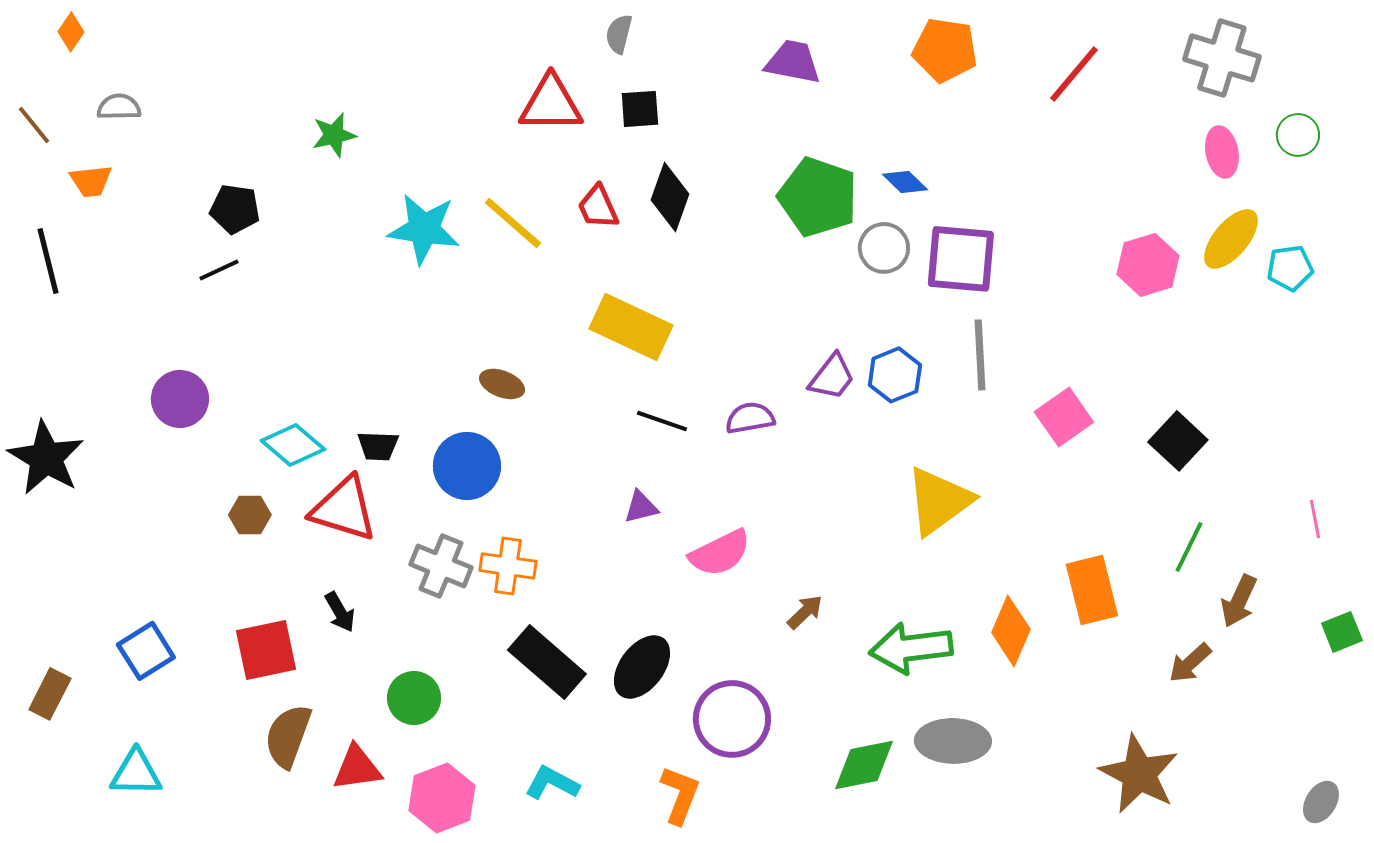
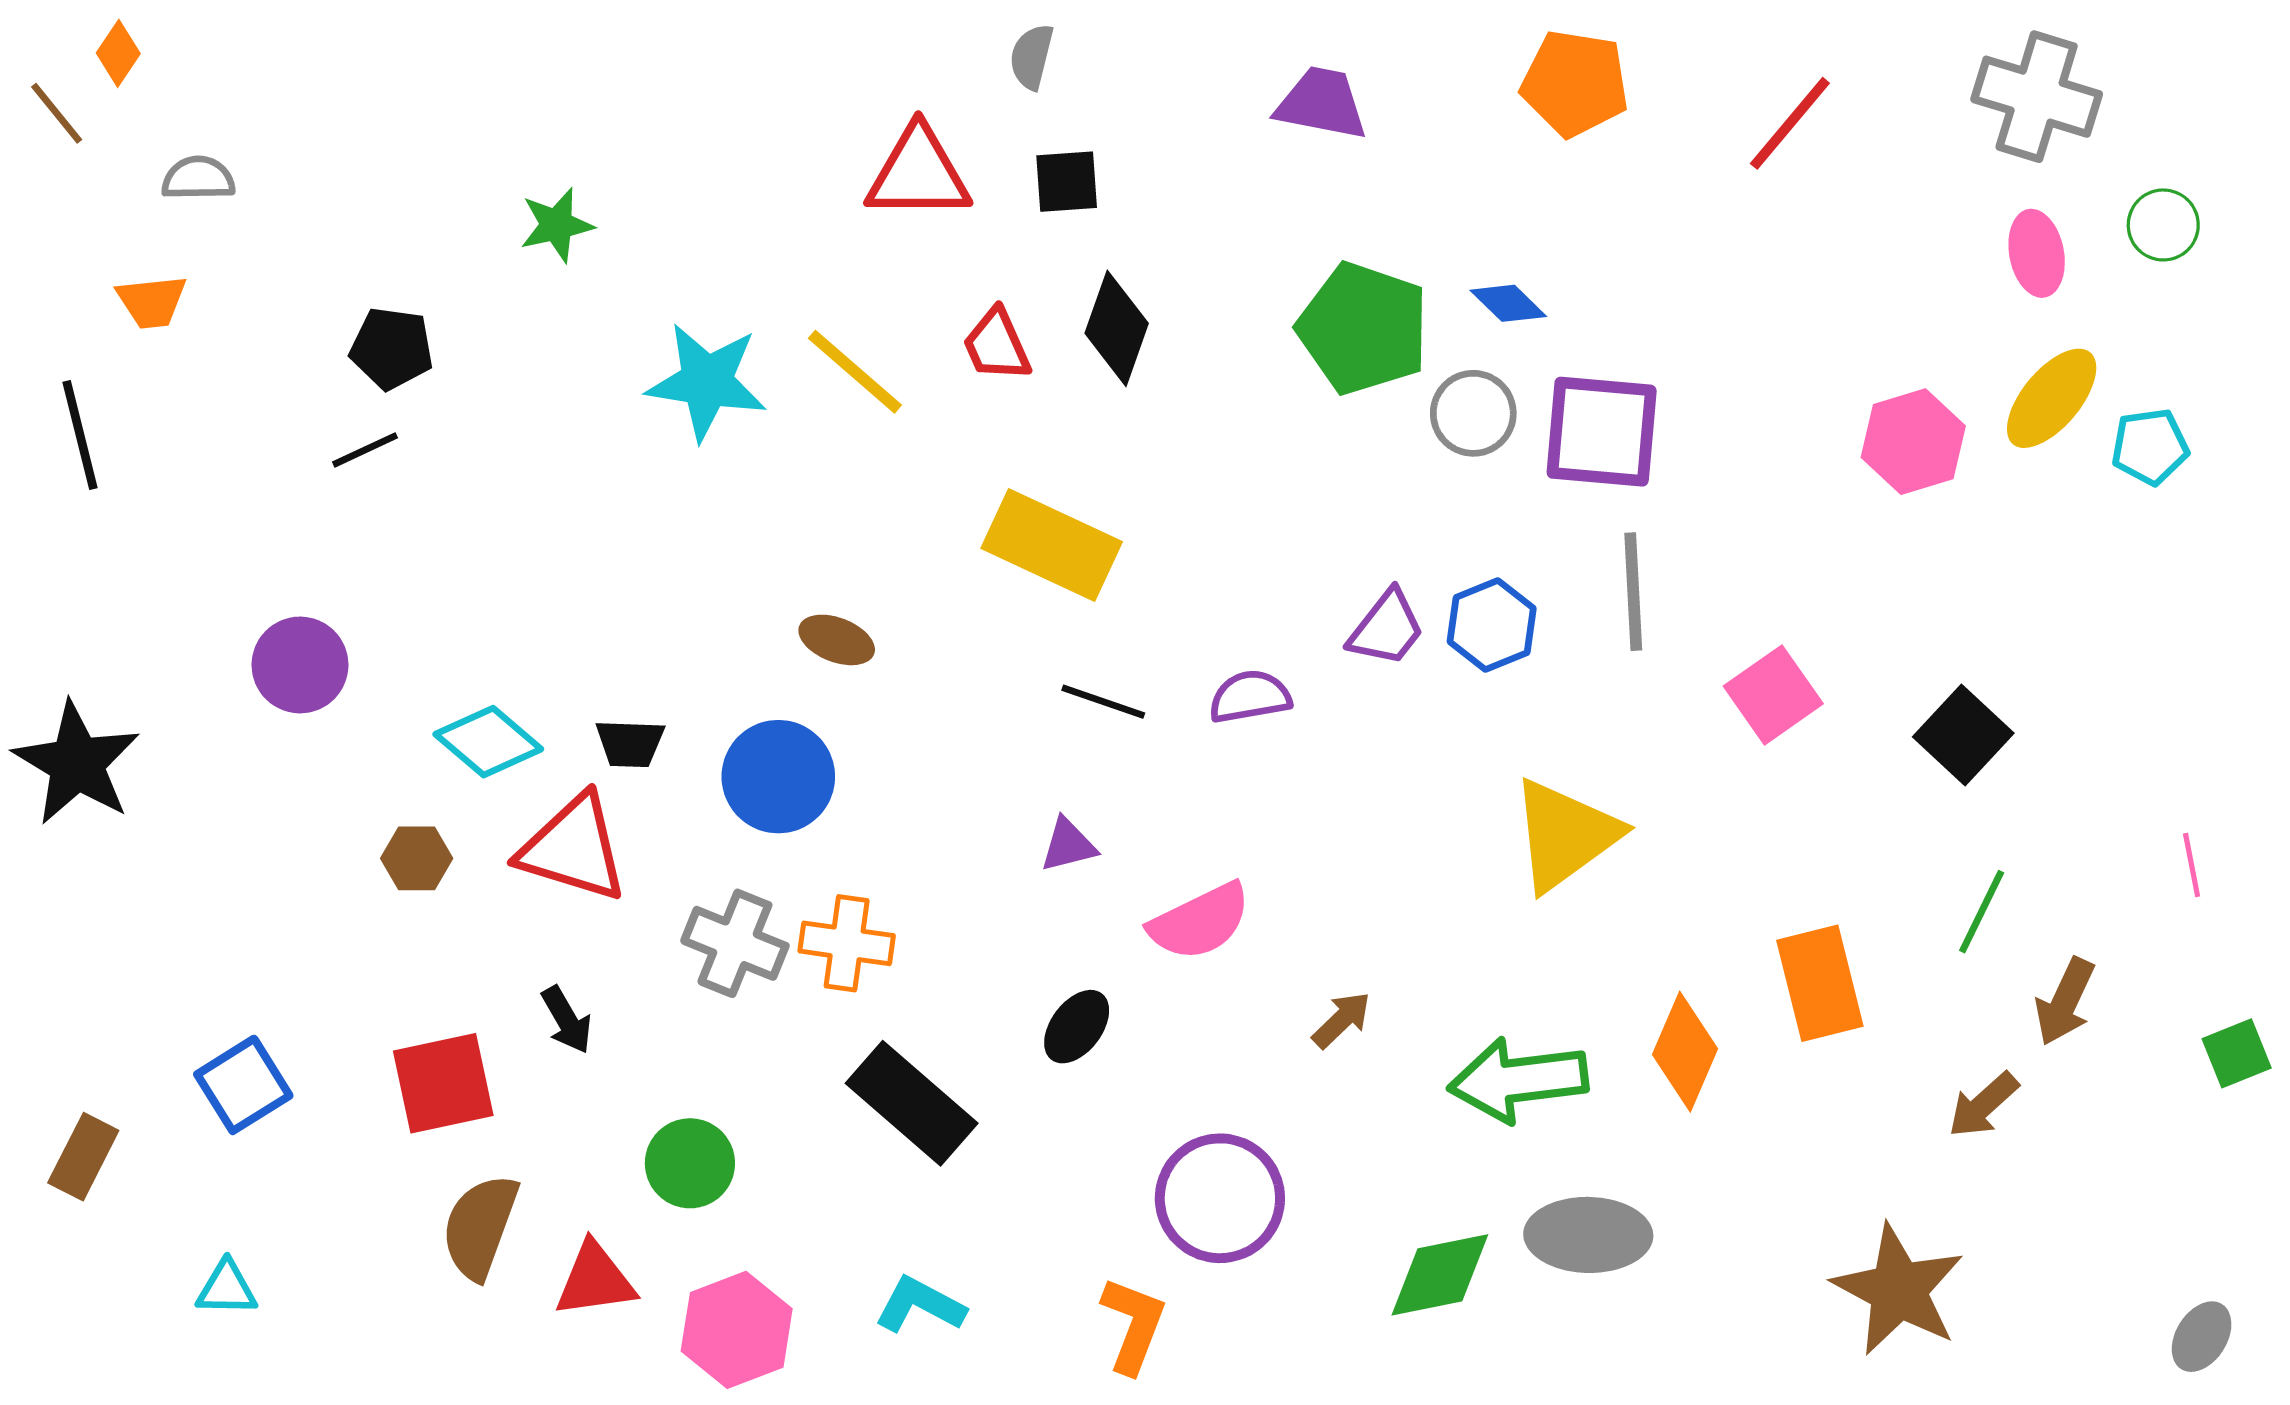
brown line: (34, 125) -> (57, 113), moved
black ellipse: (642, 667) -> (1077, 1027), moved, size x0.7
cyan triangle: (136, 773) -> (227, 1288), size x0.7

